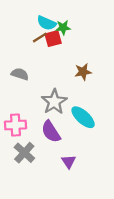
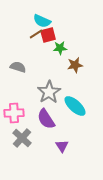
green star: (63, 27) -> (60, 48), moved

